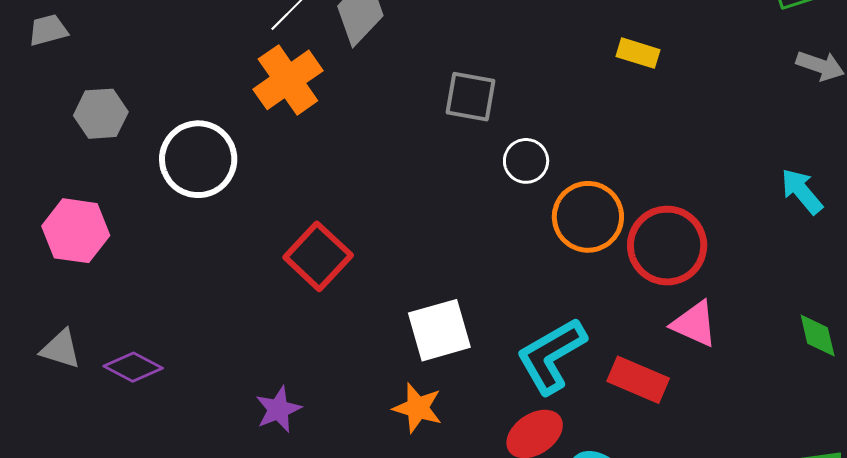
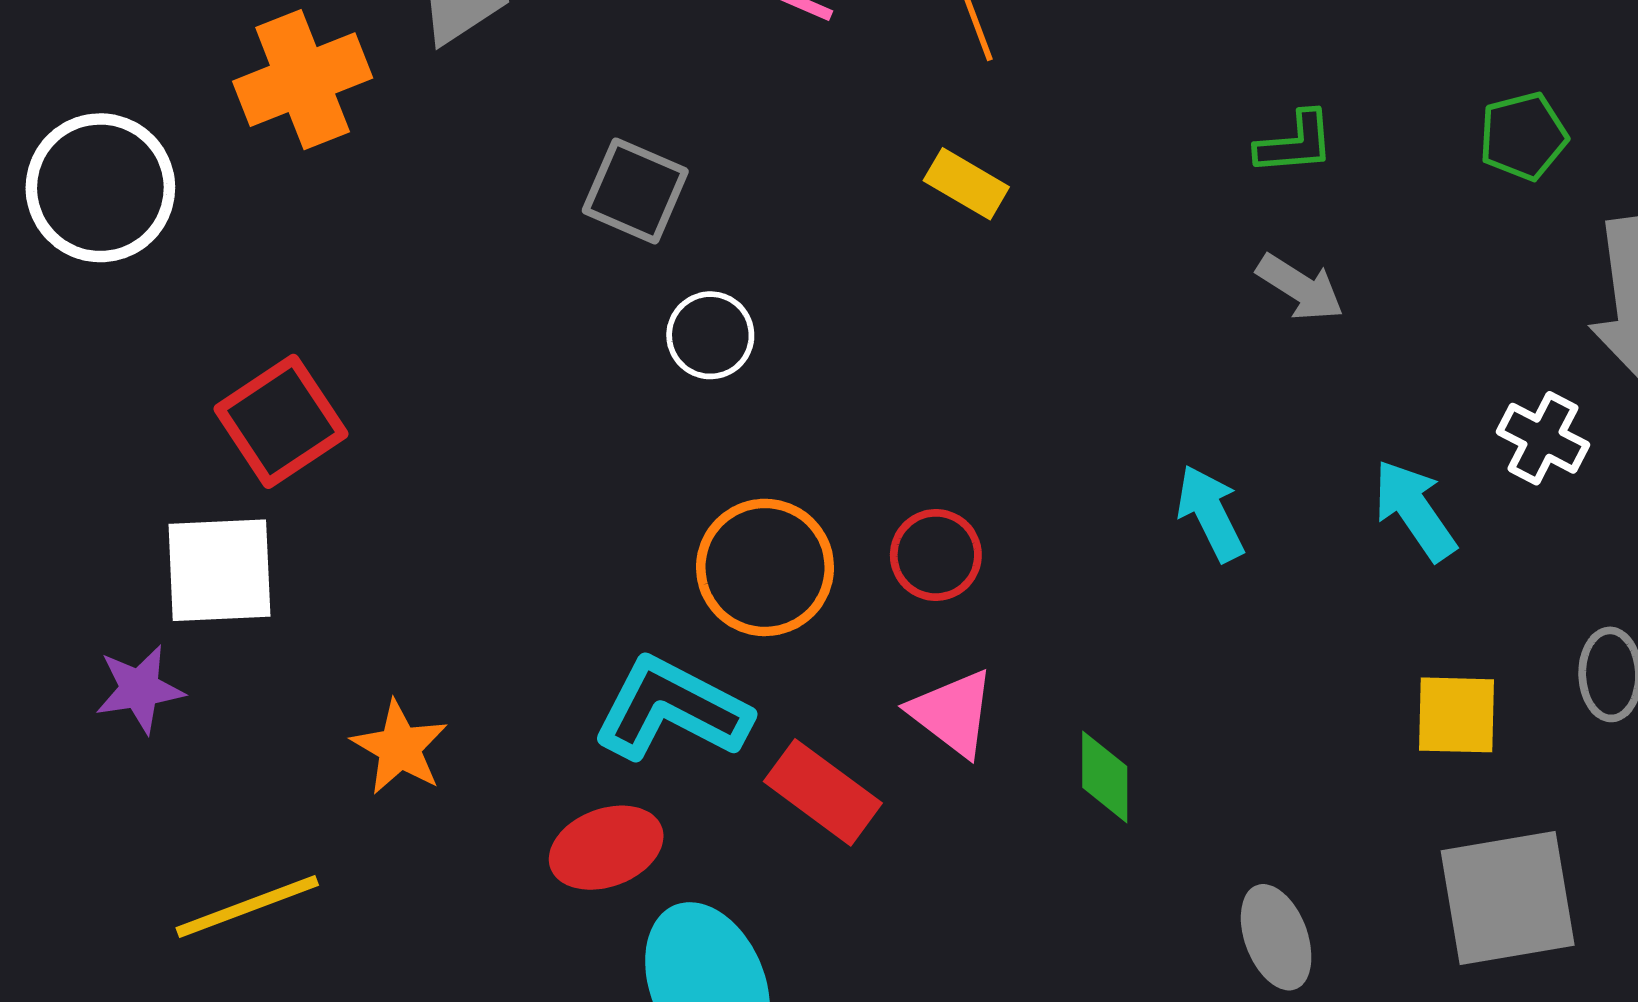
orange circle: (588, 217) -> (765, 567), moved
red circle: (667, 246) -> (936, 555), size x0.6
white square: (439, 330) -> (219, 570), moved
green diamond: (818, 335) -> (1105, 777), moved
cyan L-shape: (551, 356) -> (672, 709), turned 44

